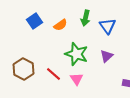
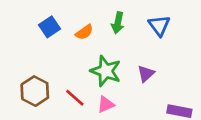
blue triangle: (107, 26) -> (159, 25), moved
pink triangle: (76, 79) -> (106, 104), turned 40

